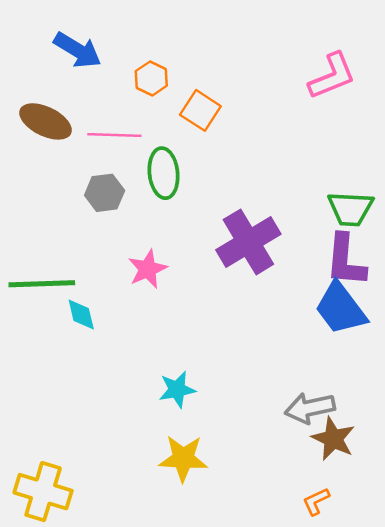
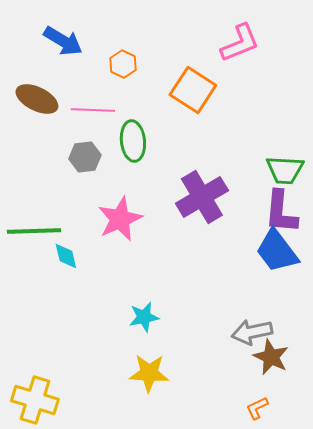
pink L-shape: (332, 76) -> (240, 43), moved
orange square: (200, 110) -> (193, 90), moved, size x1.4
pink star: (148, 269) -> (120, 219), size x1.4

